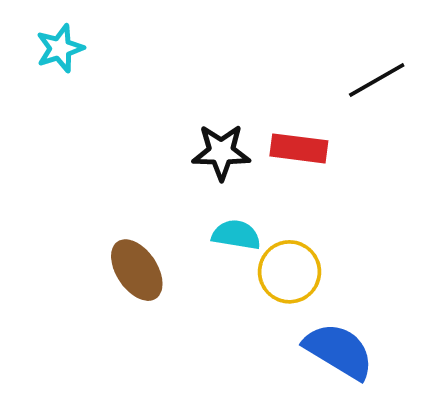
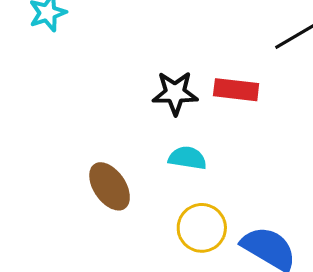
yellow circle: (289, 272) -> (202, 228), moved

